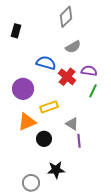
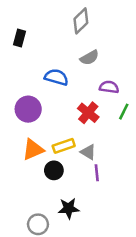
red cross: (67, 77) -> (88, 113), moved
green line: (93, 91) -> (124, 112), moved
yellow rectangle: (49, 107) -> (64, 146), moved

